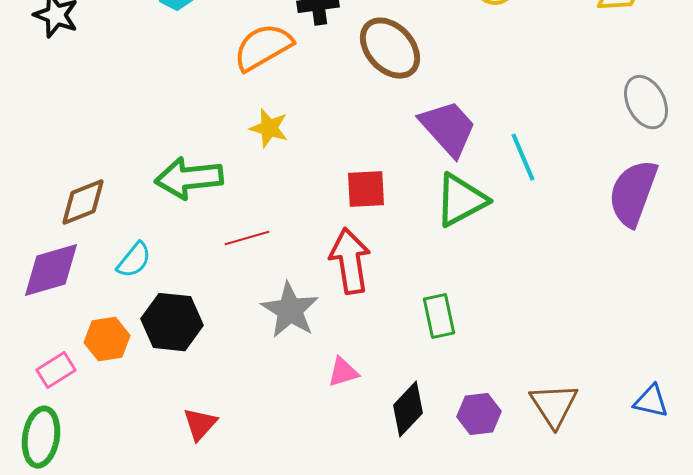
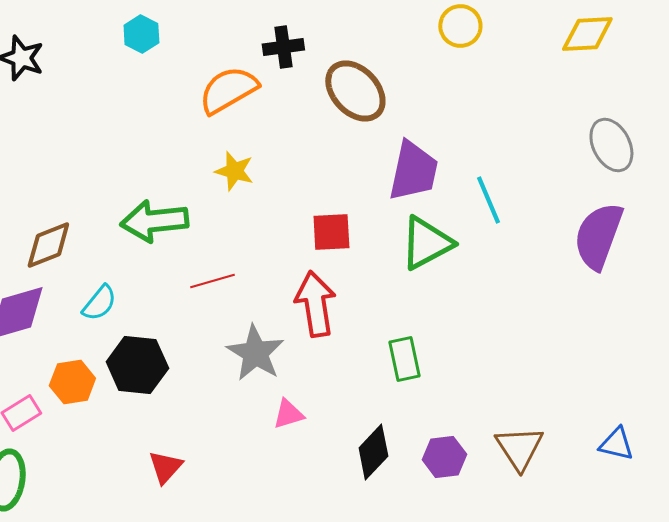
purple trapezoid: (448, 128) -> (413, 171), turned 54
pink triangle: (343, 372) -> (288, 414), moved

